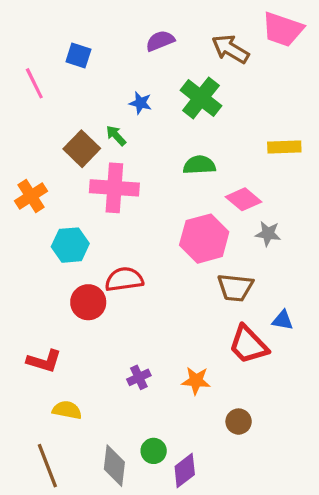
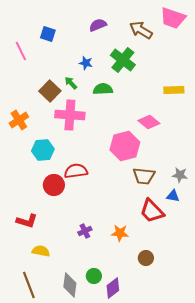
green semicircle: (199, 165) -> (103, 89), moved
gray star: (268, 234) -> (180, 175), moved

